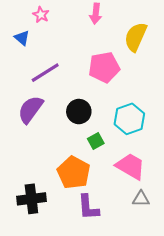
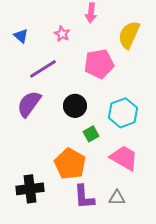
pink star: (41, 15) -> (62, 34), moved
gray triangle: (141, 199) -> (117, 198), moved

